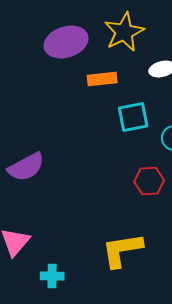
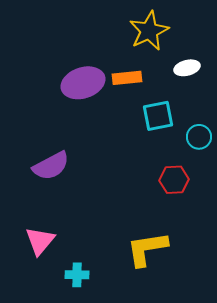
purple ellipse: (66, 42) -> (83, 83), moved

